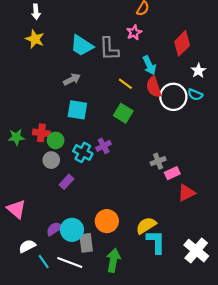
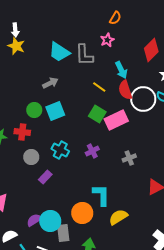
white arrow: (36, 12) -> (15, 30), moved
cyan square: (77, 110) -> (55, 111), turned -30
green circle: (56, 140) -> (34, 110), moved
purple cross: (104, 146) -> (92, 151), moved
pink rectangle: (172, 173) -> (116, 120), moved, size x1.6
cyan L-shape: (156, 242) -> (101, 195), moved

